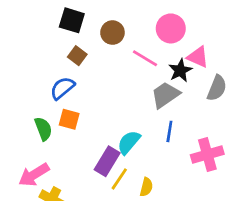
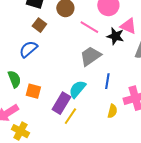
black star: (180, 70) -> (115, 36), turned -30
gray trapezoid: (165, 95) -> (90, 56), moved
orange square: (69, 119) -> (33, 91), moved
yellow semicircle: (146, 187) -> (112, 111), moved

